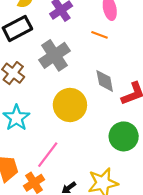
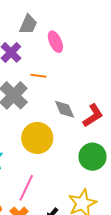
orange line: (99, 35) -> (38, 76), moved

